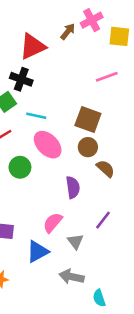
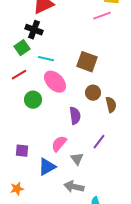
pink line: (107, 77) -> (102, 16), moved
brown circle: (88, 147) -> (93, 93), moved
brown semicircle: (105, 169) -> (111, 105), moved, turned 35

